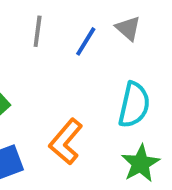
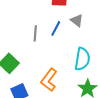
gray line: (38, 31) -> (35, 33), moved

